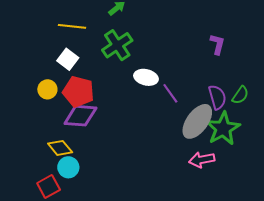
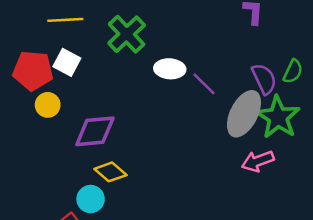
red pentagon: (78, 92) -> (33, 71), moved
yellow diamond: (60, 148) -> (110, 172), moved

